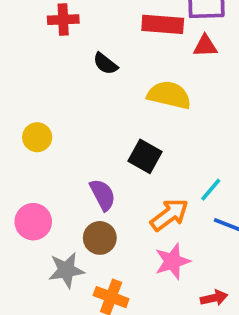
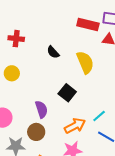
red cross: (63, 20) -> (16, 39), moved
black semicircle: (105, 64) -> (53, 52), moved
yellow semicircle: (169, 95) -> (85, 62), turned 45

